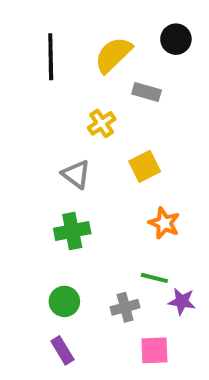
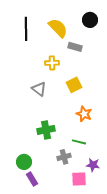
yellow semicircle: (113, 55) -> (58, 28), turned 90
yellow cross: (102, 123) -> (52, 63), turned 32
green cross: (72, 231) -> (46, 130), moved
green circle: (64, 301) -> (24, 162), moved
purple star: (182, 301) -> (93, 165), moved

